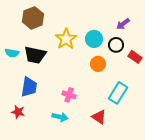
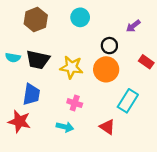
yellow star: (66, 39) -> (71, 67), moved, turned -30
cyan circle: (94, 39) -> (80, 17), moved
black circle: (116, 45) -> (109, 46), moved
orange circle: (98, 64) -> (106, 69), size x1.5
red star: (18, 112) -> (19, 121), size x1.5

